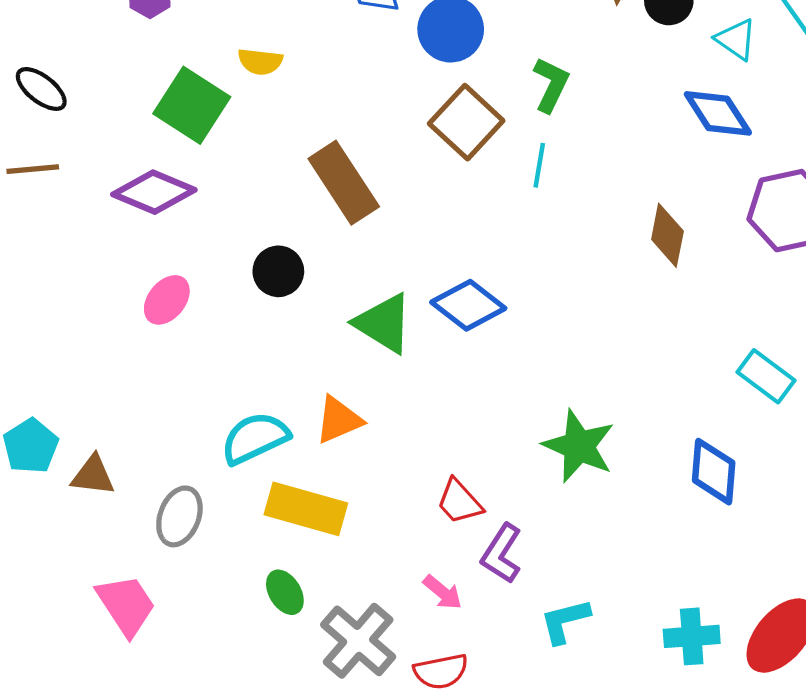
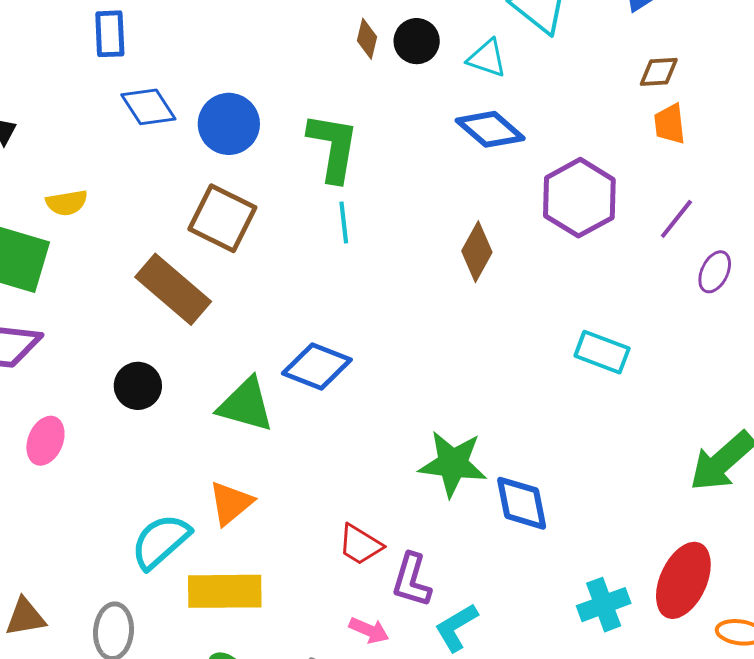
green L-shape: (551, 85) -> (333, 147), size x1.4
brown square: (466, 122) -> (222, 218), moved
brown diamond: (667, 235) -> (477, 252), turned 34
blue diamond: (714, 472) -> (522, 503), moved
cyan L-shape: (565, 621) -> (456, 627), moved

